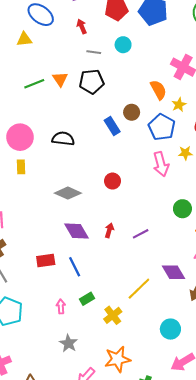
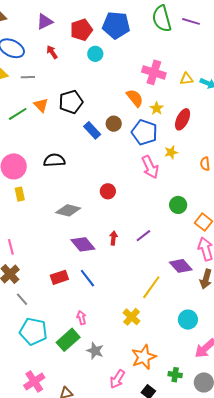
cyan circle: (123, 45) -> (95, 54), moved
gray line: (94, 52) -> (28, 77), moved
blue rectangle: (112, 126) -> (92, 130), moved
green rectangle: (87, 299) -> (68, 340), moved, size x1.6

